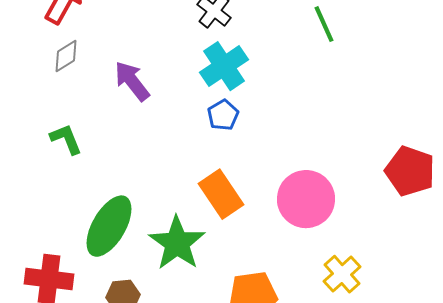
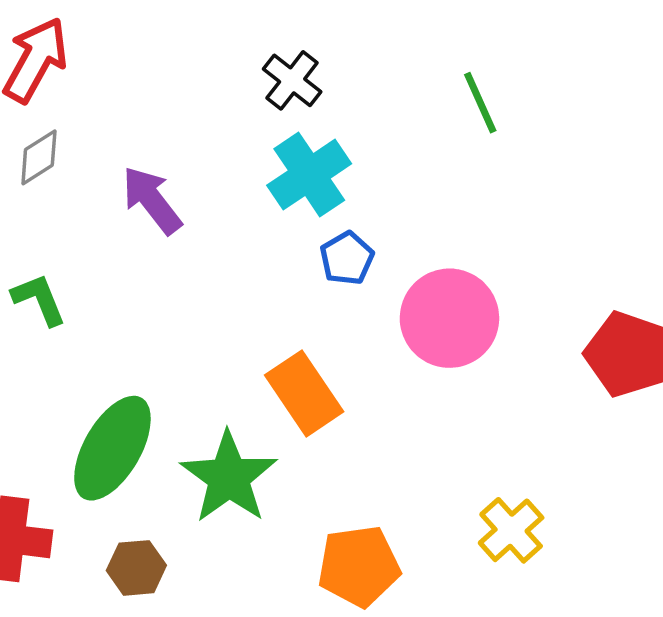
blue pentagon: (223, 115) -> (347, 258), moved
pink circle: (306, 199) -> (449, 318), moved

